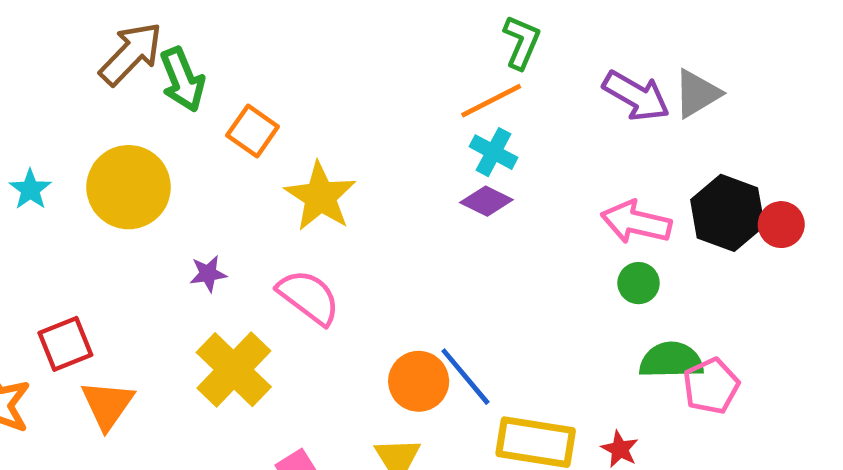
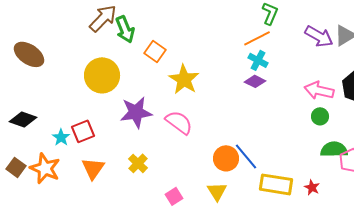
cyan star: (30, 189) -> (61, 137), moved
purple star: (208, 274) -> (136, 112), size x2.0
red square: (65, 344) -> (83, 131), moved
yellow cross: (234, 370) -> (138, 163), moved, size x0.6

